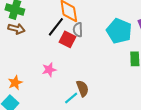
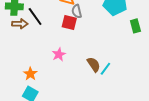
black line: (56, 27) -> (35, 16), moved, turned -60
cyan line: (71, 98) -> (105, 69), moved

